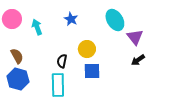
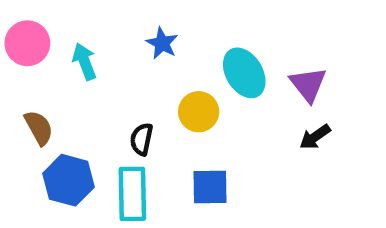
cyan ellipse: (115, 20) -> (244, 73), moved
blue square: (92, 71) -> (210, 187), moved
blue hexagon: (18, 79) -> (68, 180), moved

